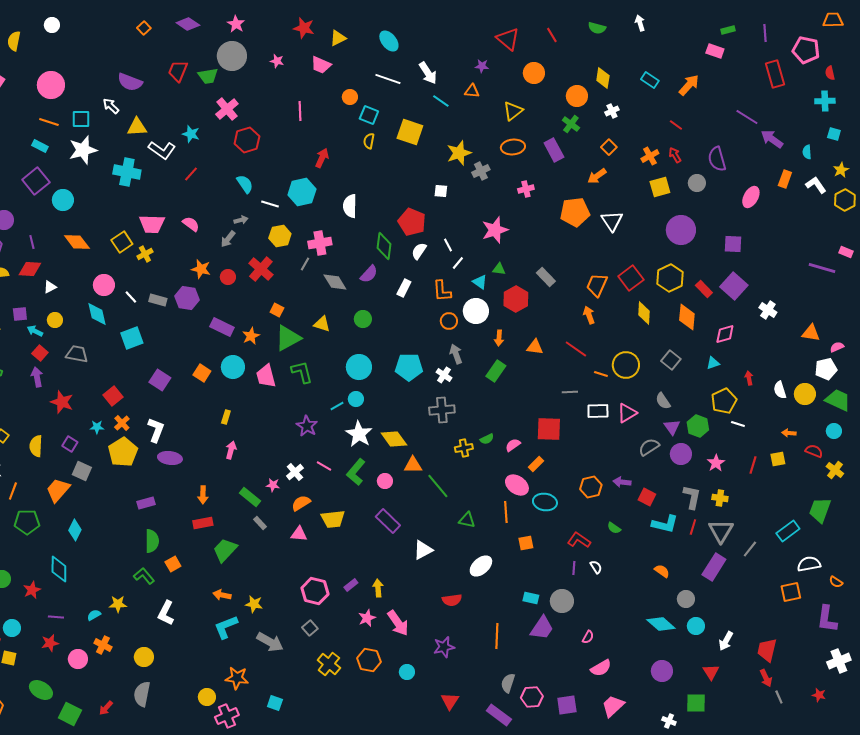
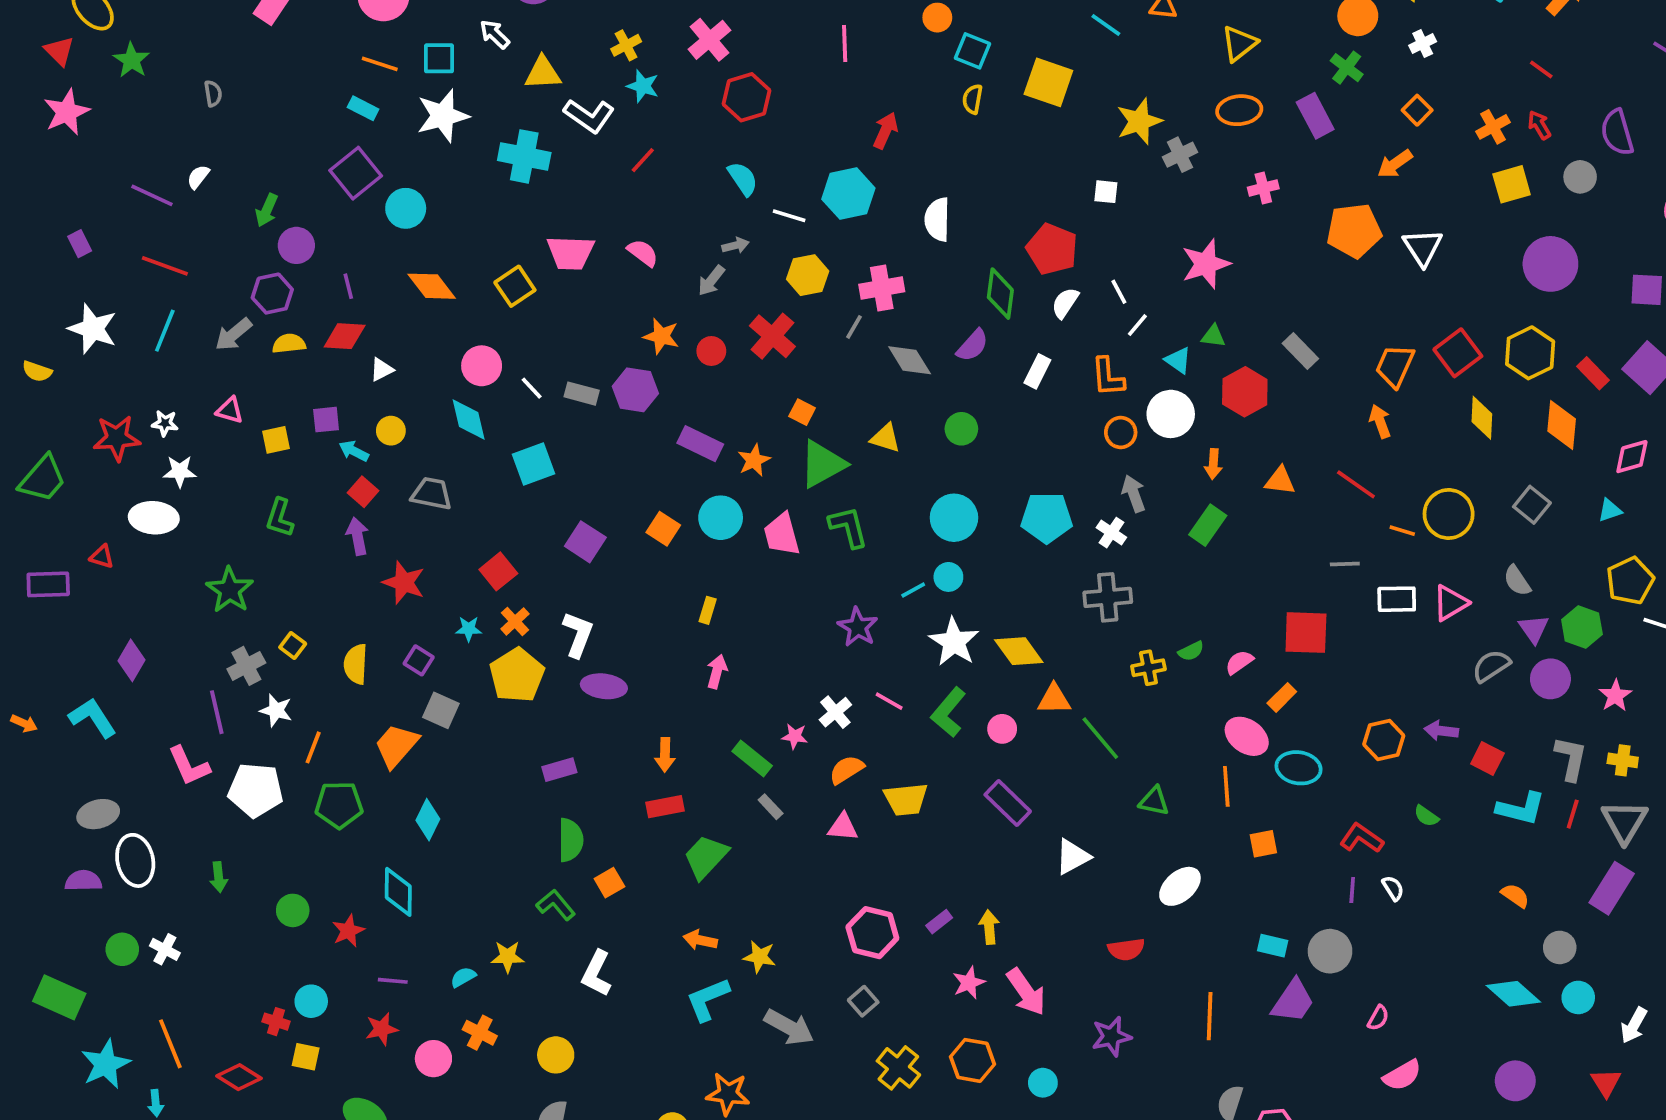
yellow cross: (145, 254) -> (626, 45), moved

